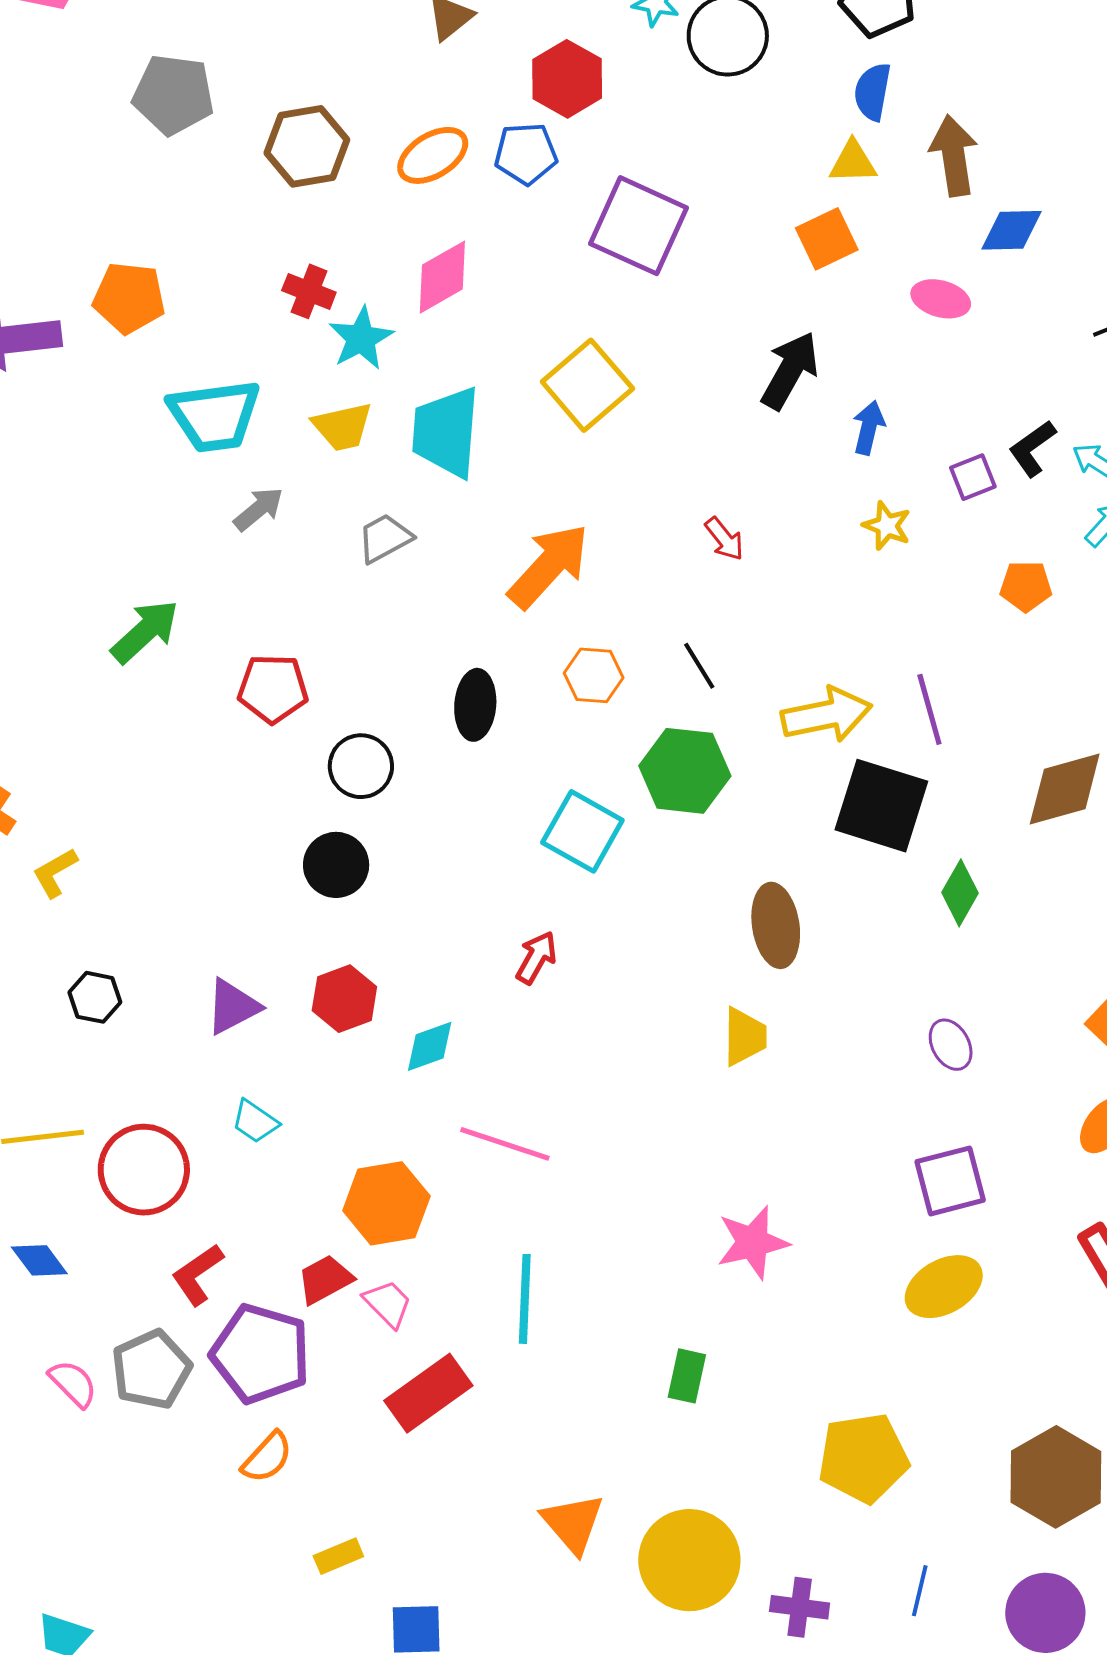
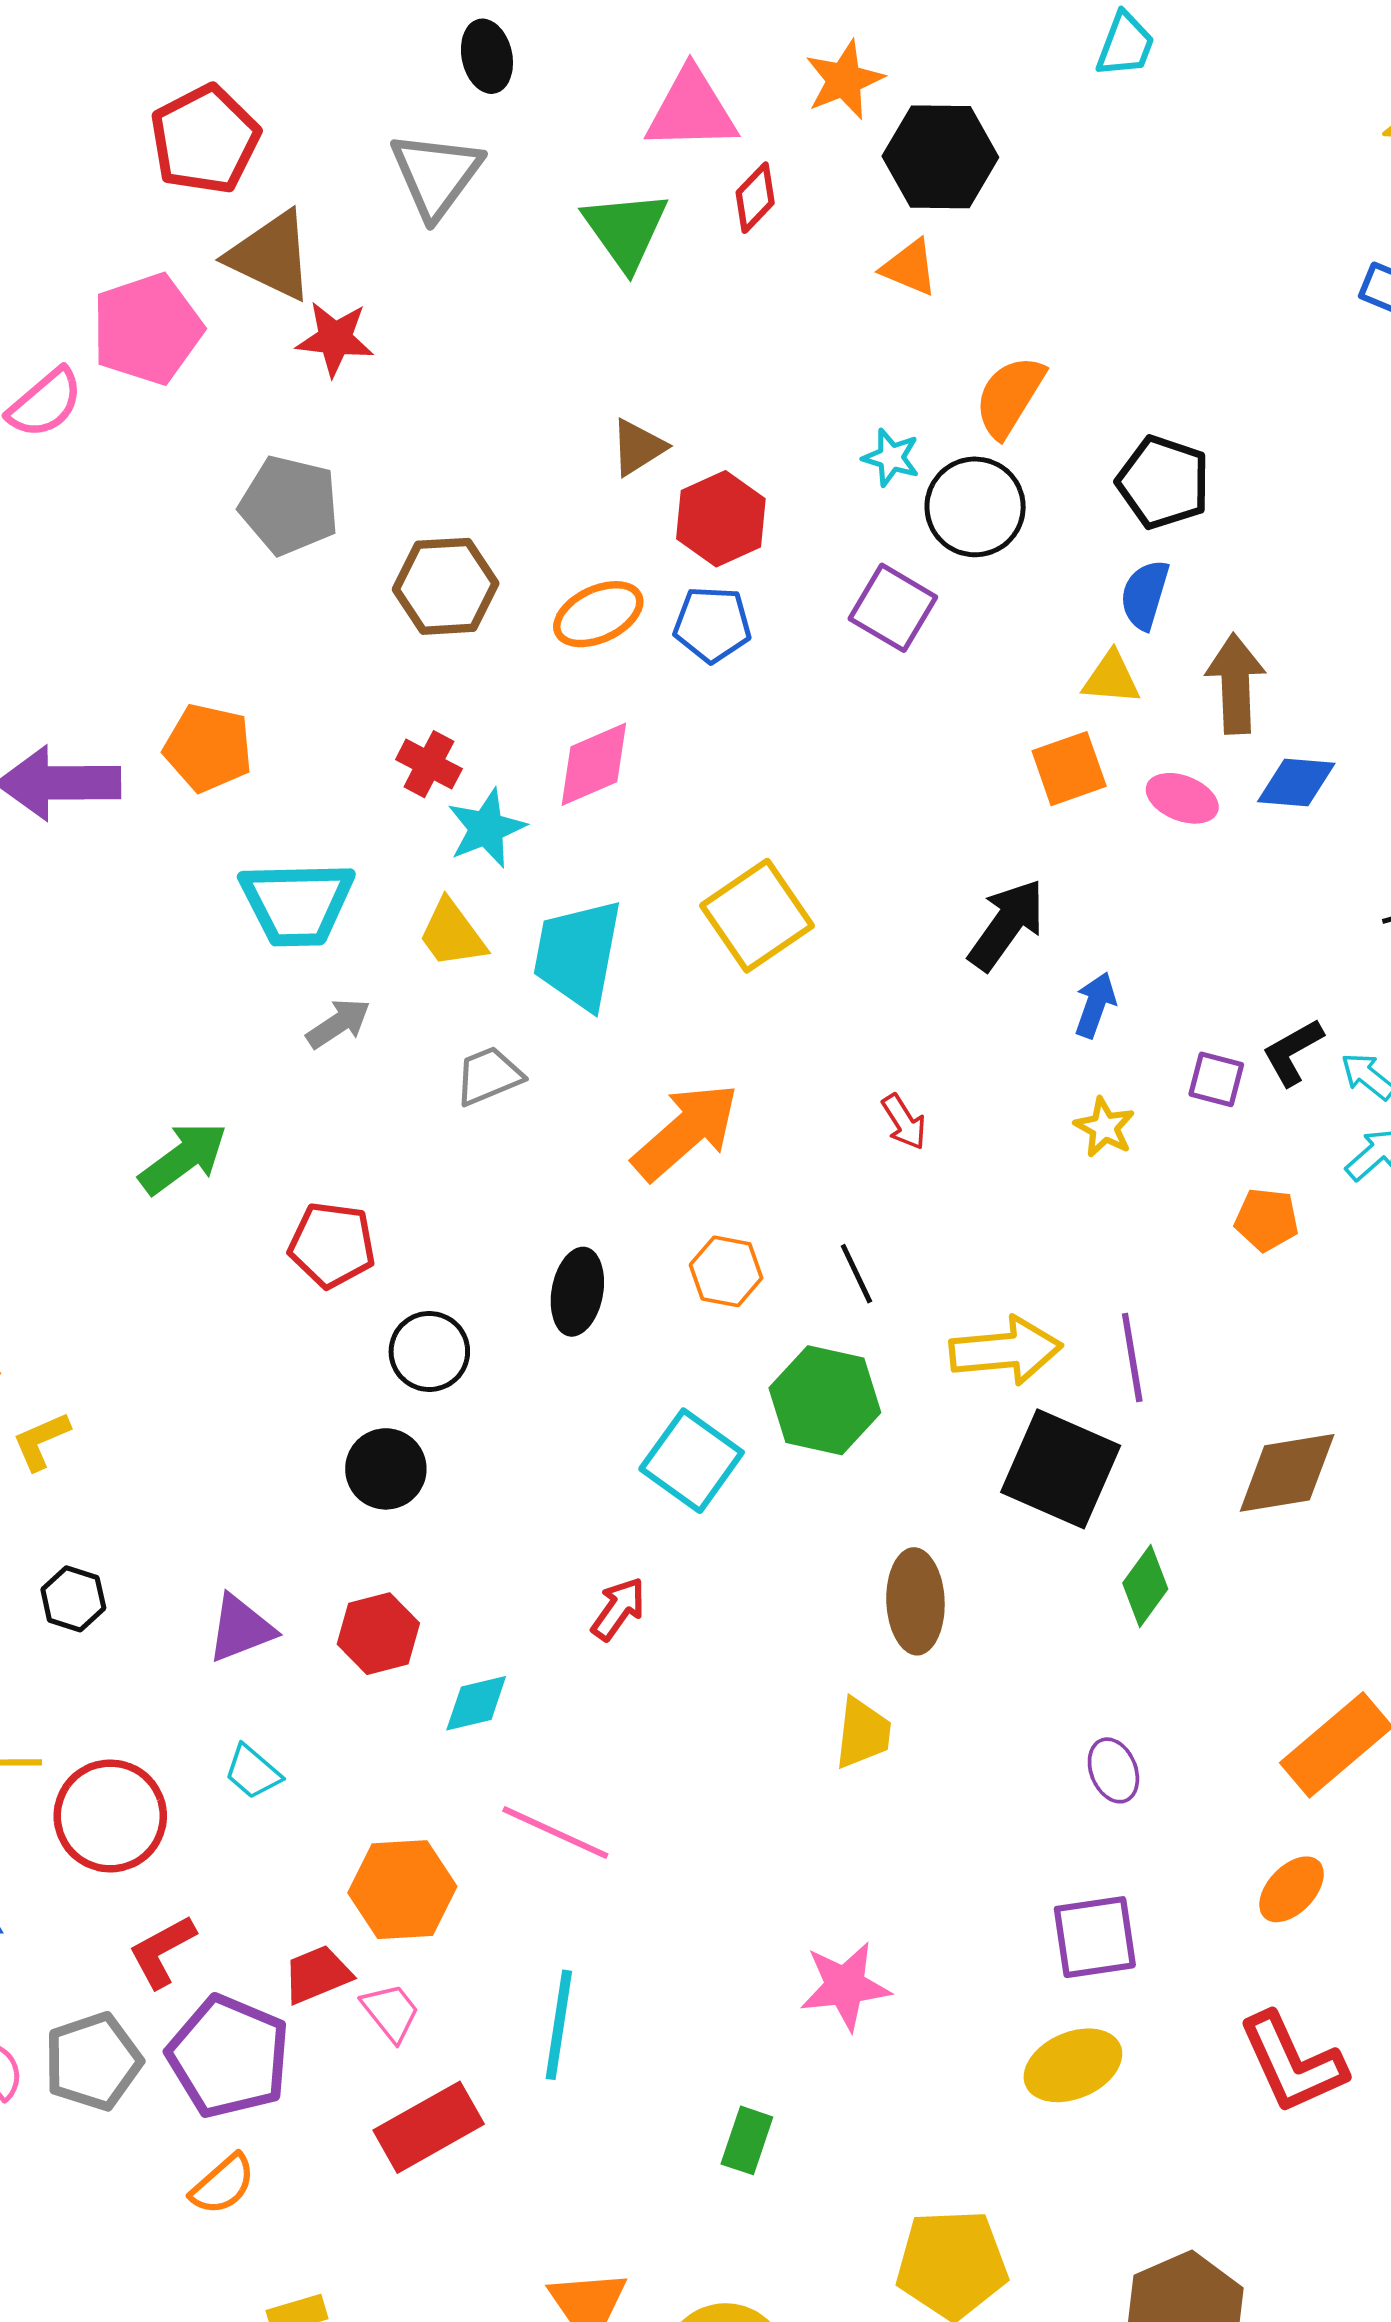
red hexagon: (567, 79) -> (721, 519), moved
purple square: (639, 226) -> (893, 608), moved, size x0.7
pink ellipse: (941, 299) -> (1182, 798), moved
yellow trapezoid: (343, 427) -> (452, 934), turned 60
purple square: (973, 477) -> (1216, 1079), turned 30

